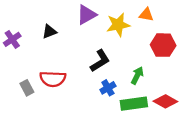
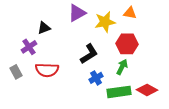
purple cross: (12, 39) -> (29, 47), moved
red hexagon: (163, 45) -> (127, 44), moved
gray rectangle: (27, 88) -> (16, 72), moved

